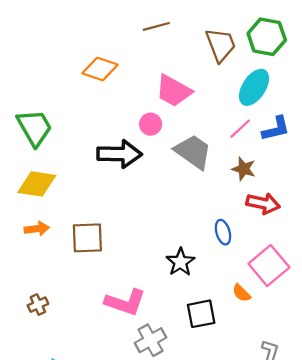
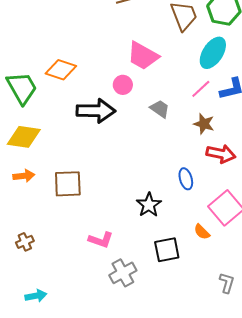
orange diamond: (100, 69) -> (61, 70), moved
gray trapezoid: (193, 152) -> (160, 109), size x0.6
pink L-shape: (125, 302) -> (101, 240), size x0.7

